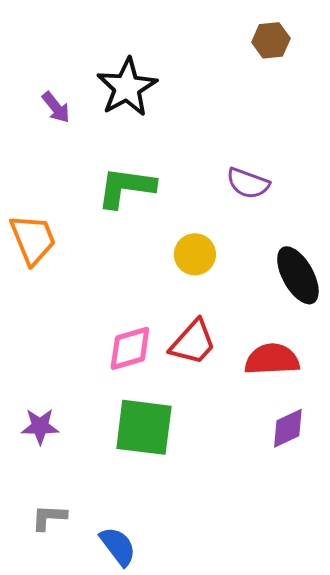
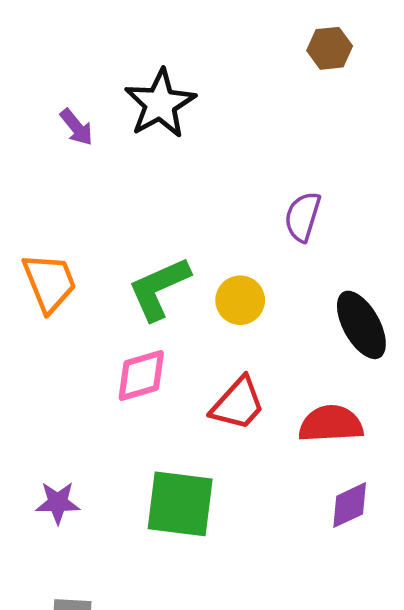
purple semicircle: (248, 183) -> (303, 217), turned 87
green L-shape: (126, 187) -> (159, 288), moved, turned -32
pink diamond: (130, 348) -> (141, 376), moved

